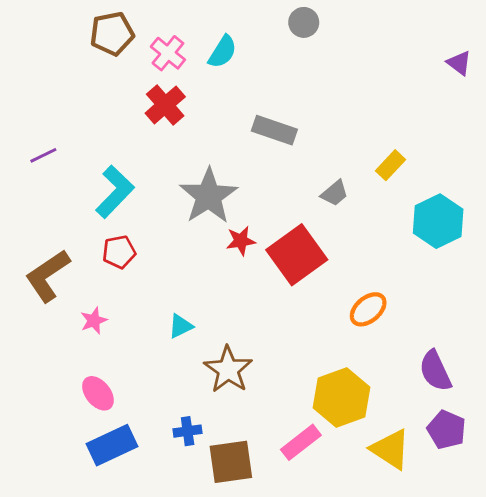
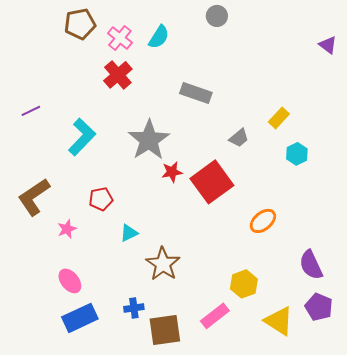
cyan hexagon: (438, 221) -> (297, 154), moved, size x0.6
red pentagon: (119, 252) -> (101, 199), moved
yellow hexagon: (342, 398) -> (244, 284), size x0.7

